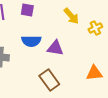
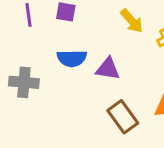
brown rectangle: (49, 80) -> (123, 117), moved

